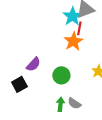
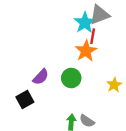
green circle: (61, 75) -> (71, 78), moved

